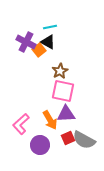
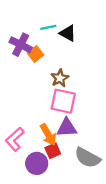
black triangle: (48, 42) -> (68, 33), moved
red square: (68, 138) -> (53, 151), moved

